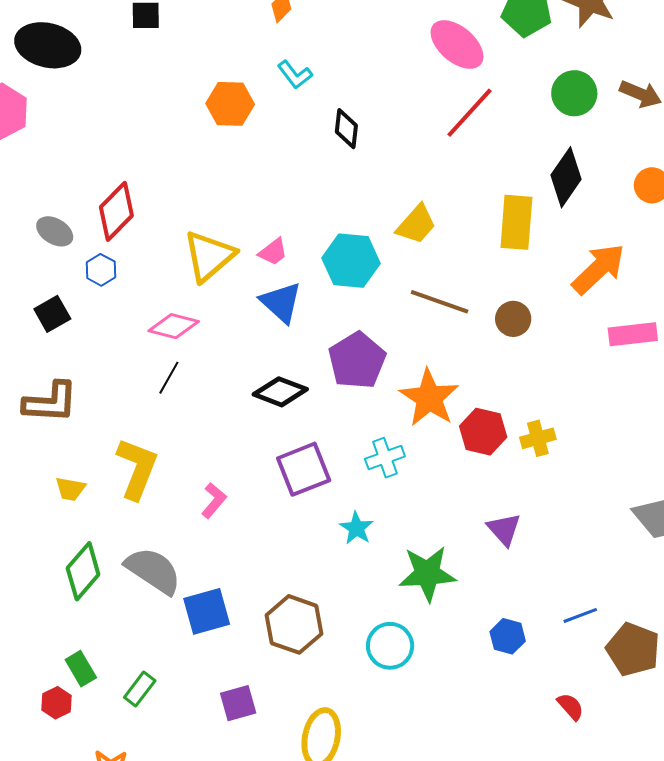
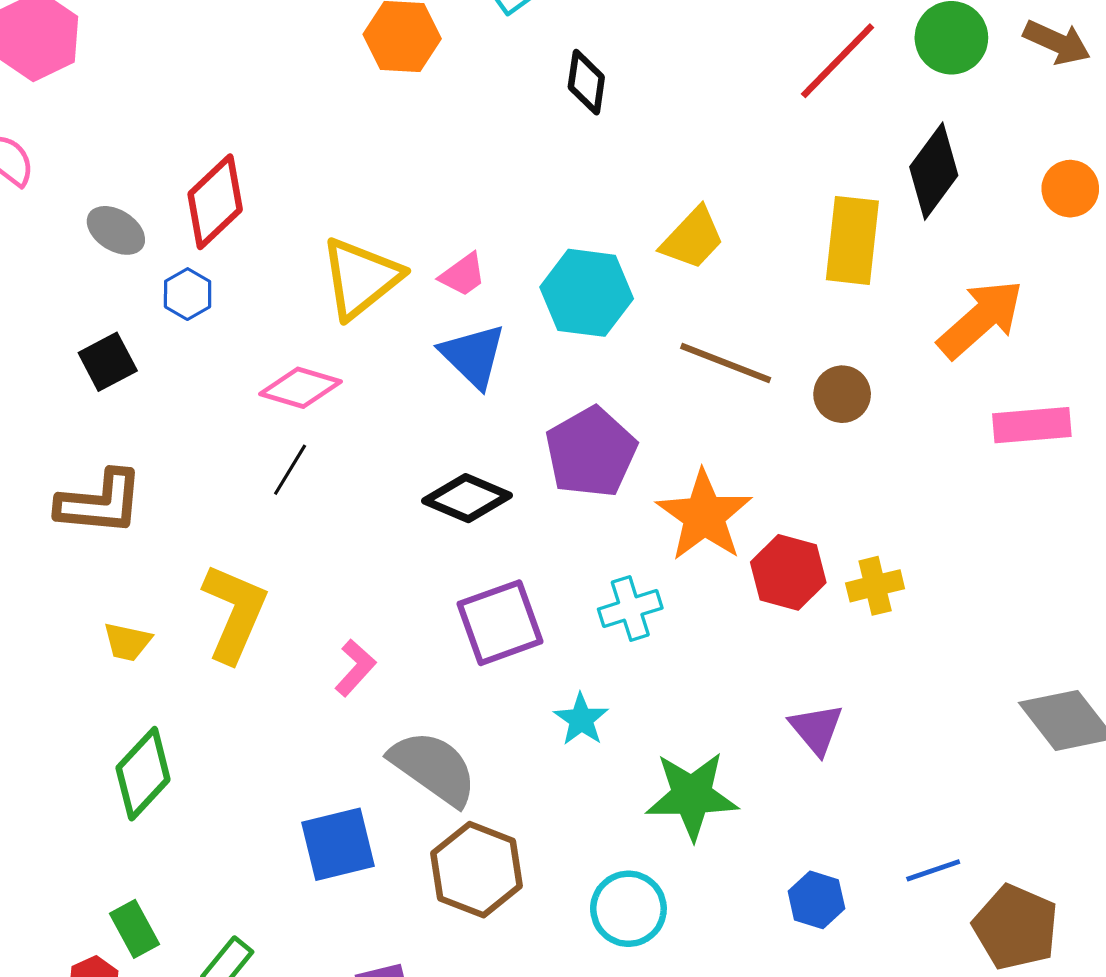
red line: (470, 113) -> (838, 61), moved
gray semicircle: (153, 571) -> (433, 768), moved

